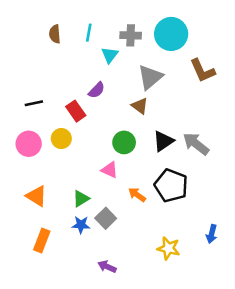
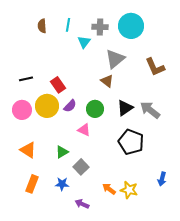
brown L-shape: (202, 71) -> (155, 67), moved
purple semicircle: (97, 90) -> (70, 106), moved
yellow circle: (61, 139) -> (47, 106), size x1.5
orange arrow: (137, 195) -> (109, 189), moved
blue star: (81, 225) -> (62, 184), moved

